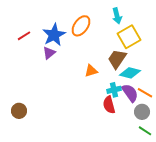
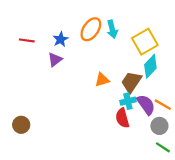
cyan arrow: (117, 16) -> (112, 29), moved
blue star: (54, 35) -> (61, 39), size x0.6
red line: (24, 36) -> (27, 40), turned 40
brown trapezoid: (117, 59) -> (131, 82), moved
cyan diamond: (130, 73) -> (150, 66), moved, turned -60

